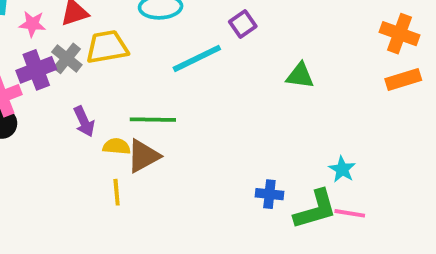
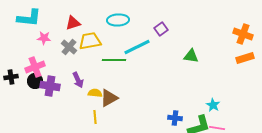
pink star: (32, 24) -> (44, 38), moved
purple cross: (36, 70) -> (50, 86), moved, turned 30
green line: (153, 120) -> (114, 60), moved

